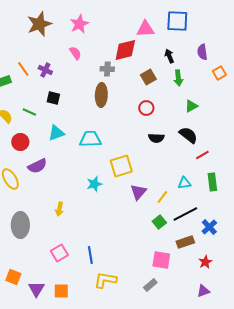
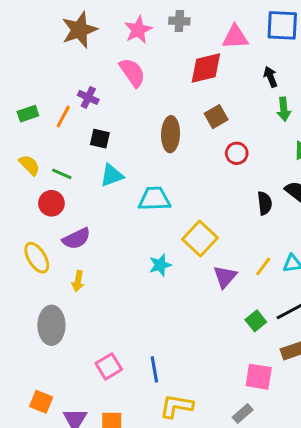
pink semicircle: (75, 53) -> (132, 72), size x1.5
orange line: (23, 69) -> (63, 117), moved, turned 63
gray cross: (107, 69) -> (179, 21), moved
brown square: (148, 77) -> (216, 117), moved
green line: (29, 112) -> (62, 174), moved
cyan triangle: (56, 133) -> (112, 175), moved
black semicircle: (156, 138) -> (265, 203), moved, turned -98
yellow square: (121, 166) -> (200, 239), turned -30
yellow line: (162, 197) -> (263, 266), moved
yellow arrow: (59, 209) -> (78, 281), moved

